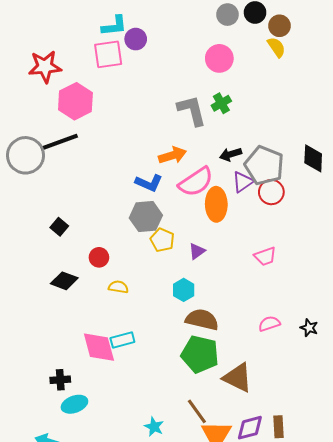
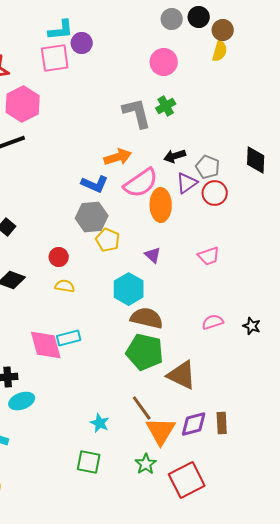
yellow semicircle: (276, 47) -> (220, 51), turned 50
gray pentagon: (264, 166) -> (208, 167), size x0.6
purple triangle: (197, 251) -> (153, 255), moved, turned -42
red circle: (99, 257) -> (59, 257), moved
cyan hexagon: (184, 290) -> (129, 289), size x1.4

